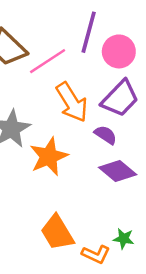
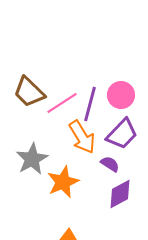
purple line: (89, 32) -> (90, 104), moved
purple diamond: (118, 171) -> (120, 194), turned -68

